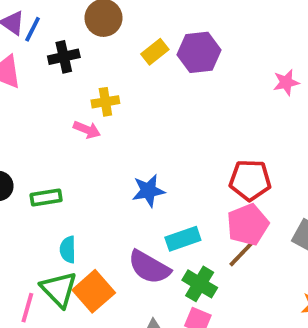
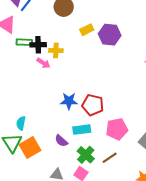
black cross: (64, 57) -> (38, 45), moved
red pentagon: (250, 180) -> (93, 105), moved
green rectangle: (46, 197) -> (24, 42), moved
brown line: (241, 254) -> (110, 158), moved
purple semicircle: (149, 267) -> (61, 141), size x0.6

